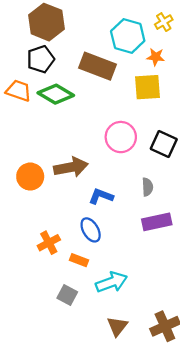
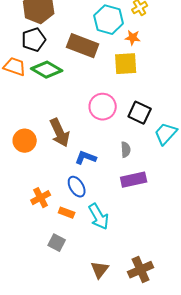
brown arrow: (71, 167) -> (60, 133), turned 76
cyan arrow: (111, 282) -> (99, 217), moved, turned 80

